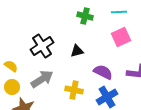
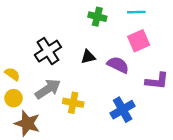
purple semicircle: (103, 72) -> (118, 65), moved
yellow cross: (74, 90) -> (73, 103), moved

